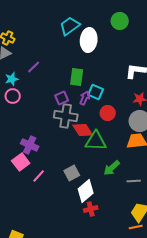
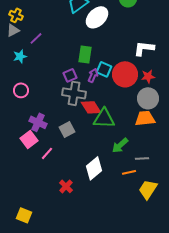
white ellipse: (89, 40) -> (97, 17), turned 40
purple line: (34, 67) -> (36, 38), moved
pink circle: (13, 96) -> (21, 90), moved
red circle: (108, 113) -> (125, 74), moved, size x1.6
gray square: (72, 173) -> (67, 129), moved
red cross: (91, 209) -> (66, 186), moved, turned -32
orange line: (136, 227) -> (129, 172), moved

